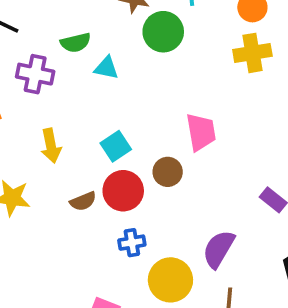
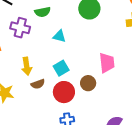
cyan triangle: (106, 68) -> (59, 36), moved
brown semicircle: (83, 201) -> (38, 84), moved

